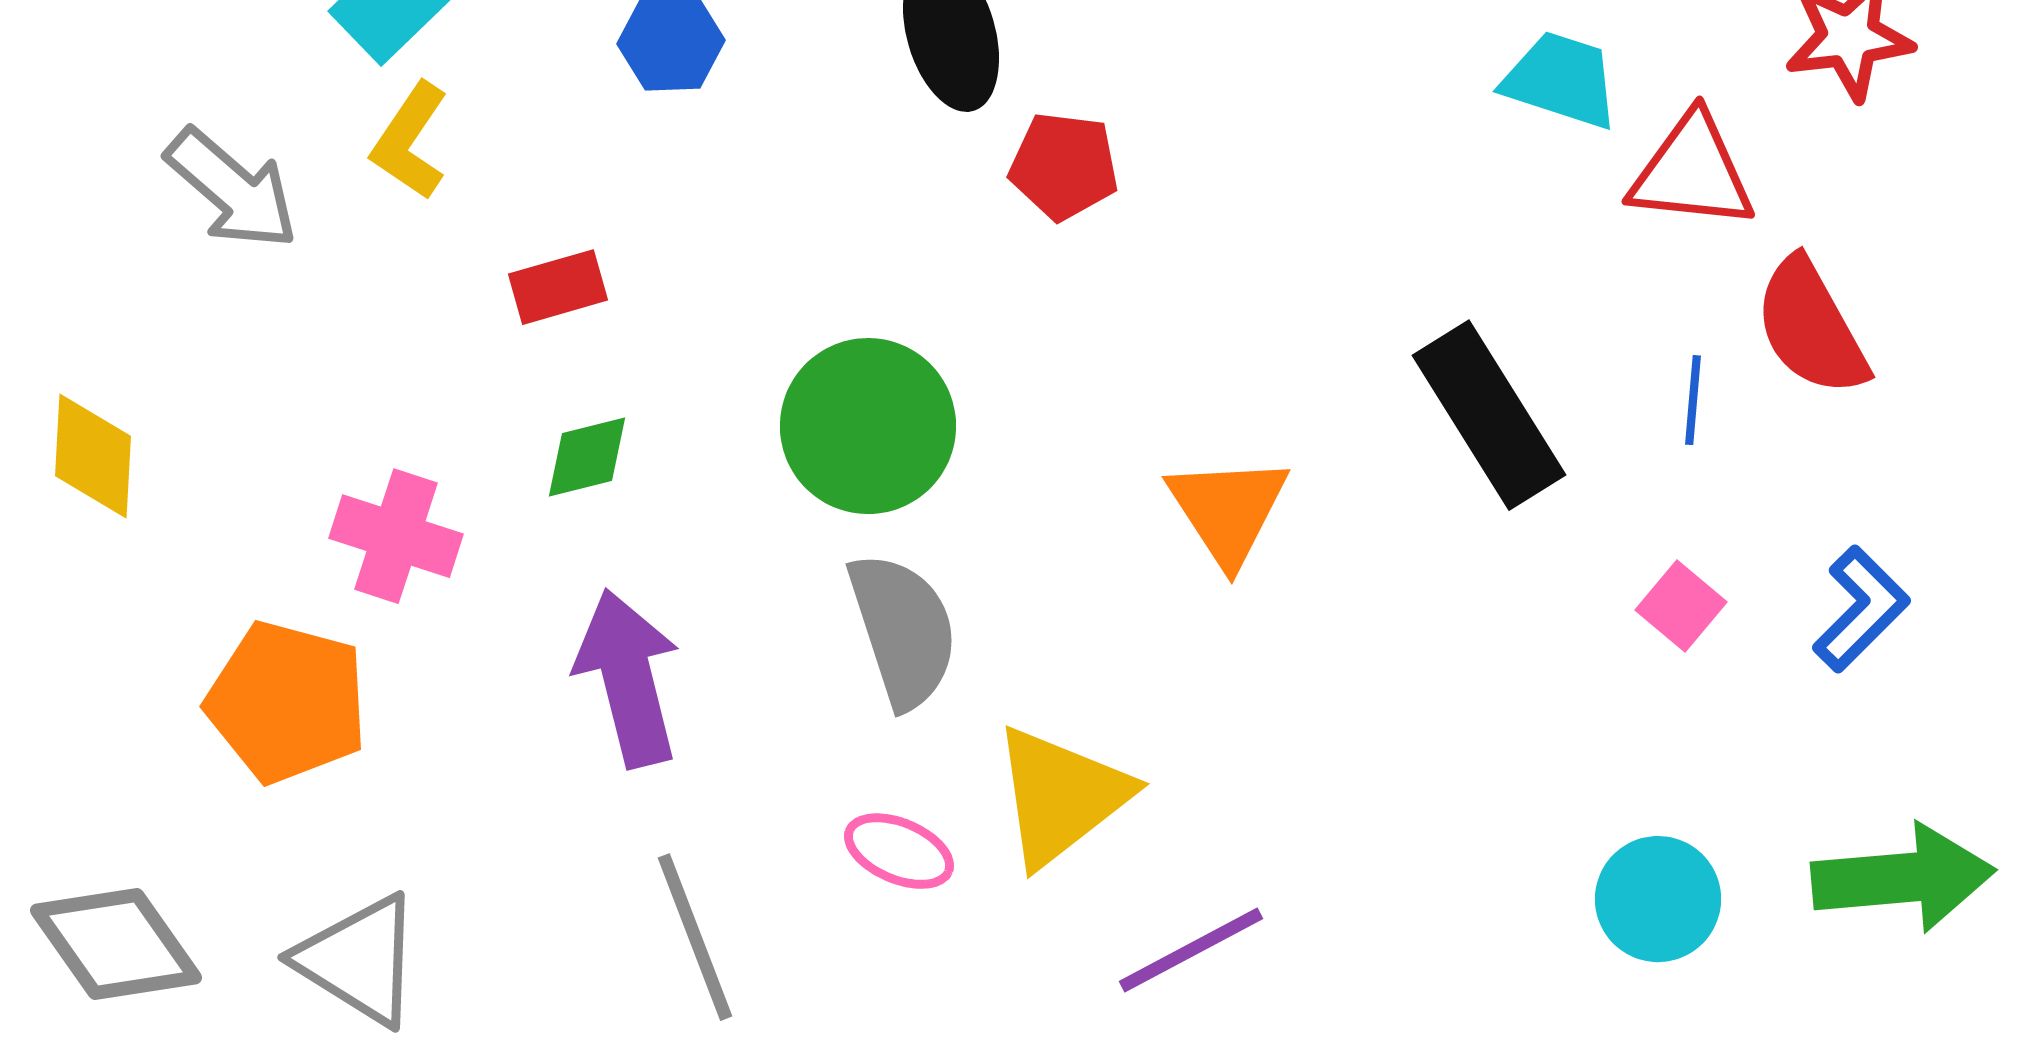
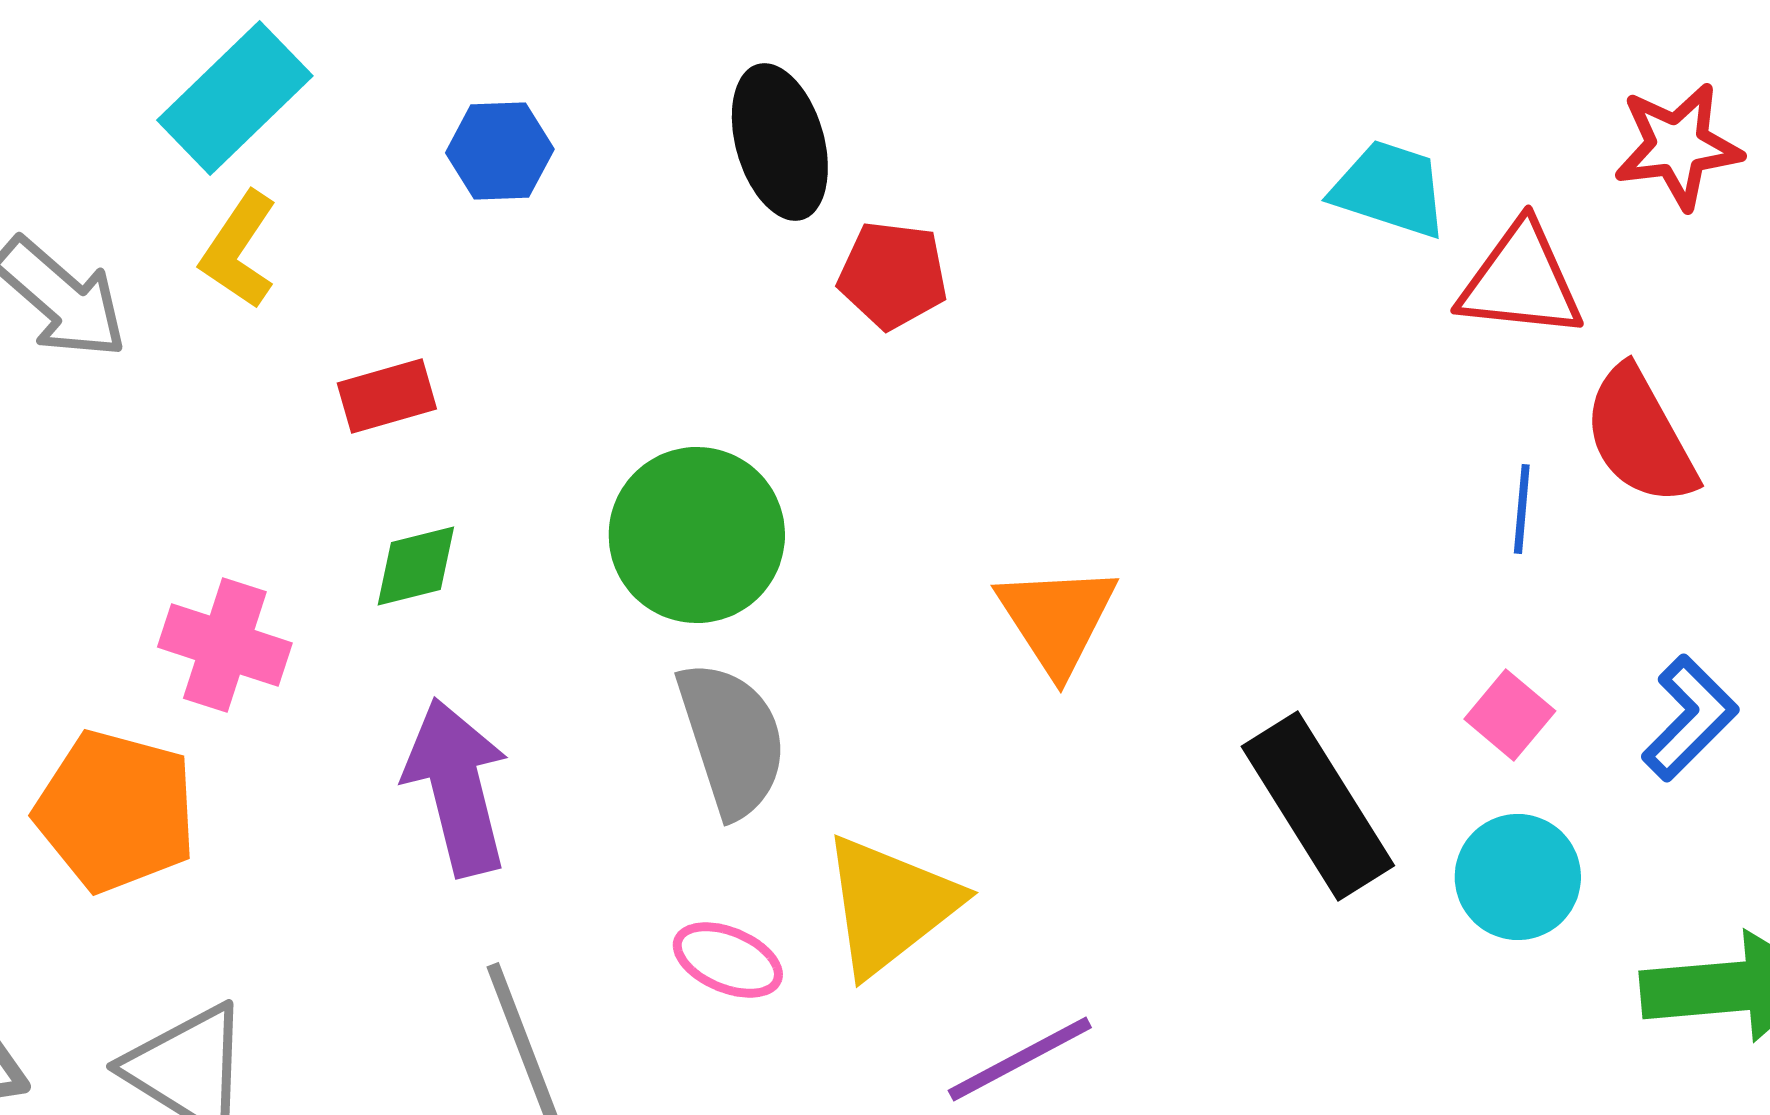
black rectangle: (1489, 415) -> (1318, 806), moved
cyan circle: (1658, 899) -> (1518, 877), moved

